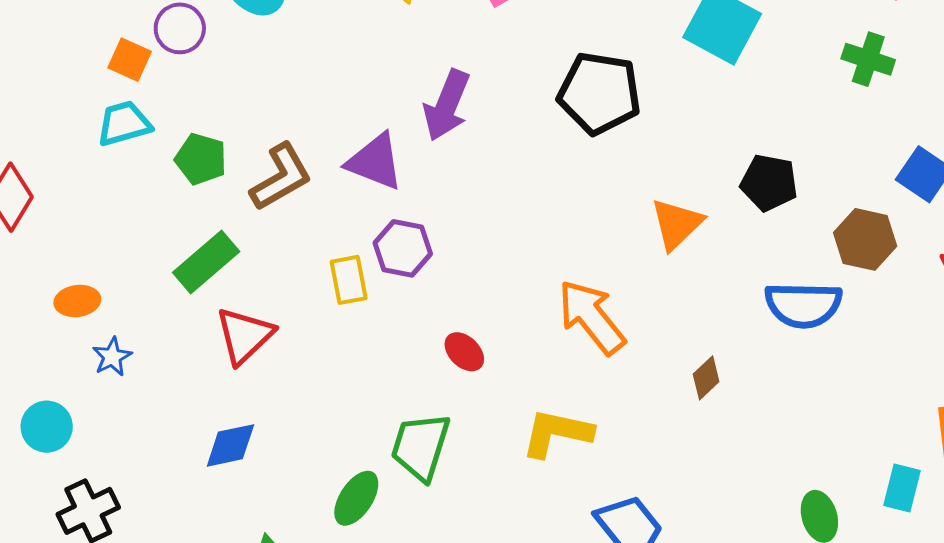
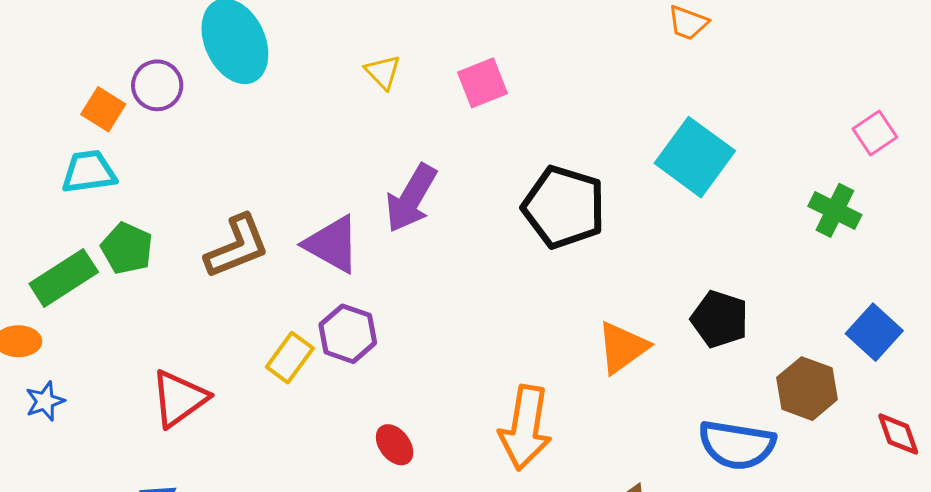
green pentagon: (201, 159) -> (127, 248), moved
green rectangle: (206, 262) -> (64, 278), moved
yellow rectangle: (349, 280) -> (290, 358), turned 39
orange arrow: (591, 317) -> (525, 428), turned -140

